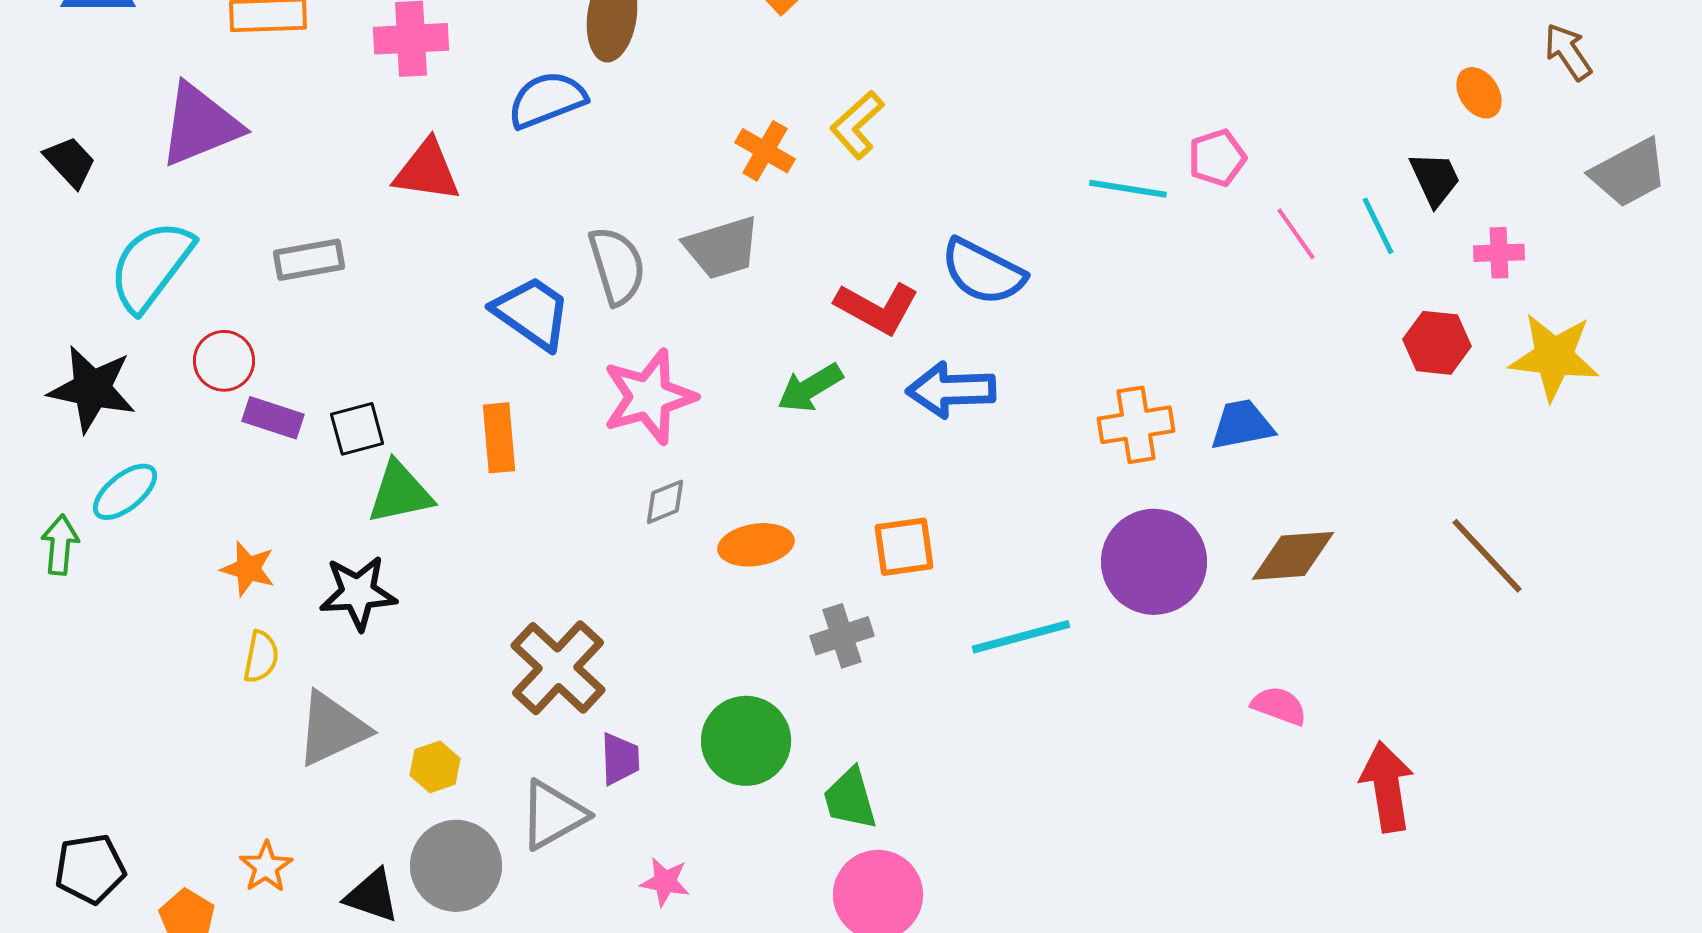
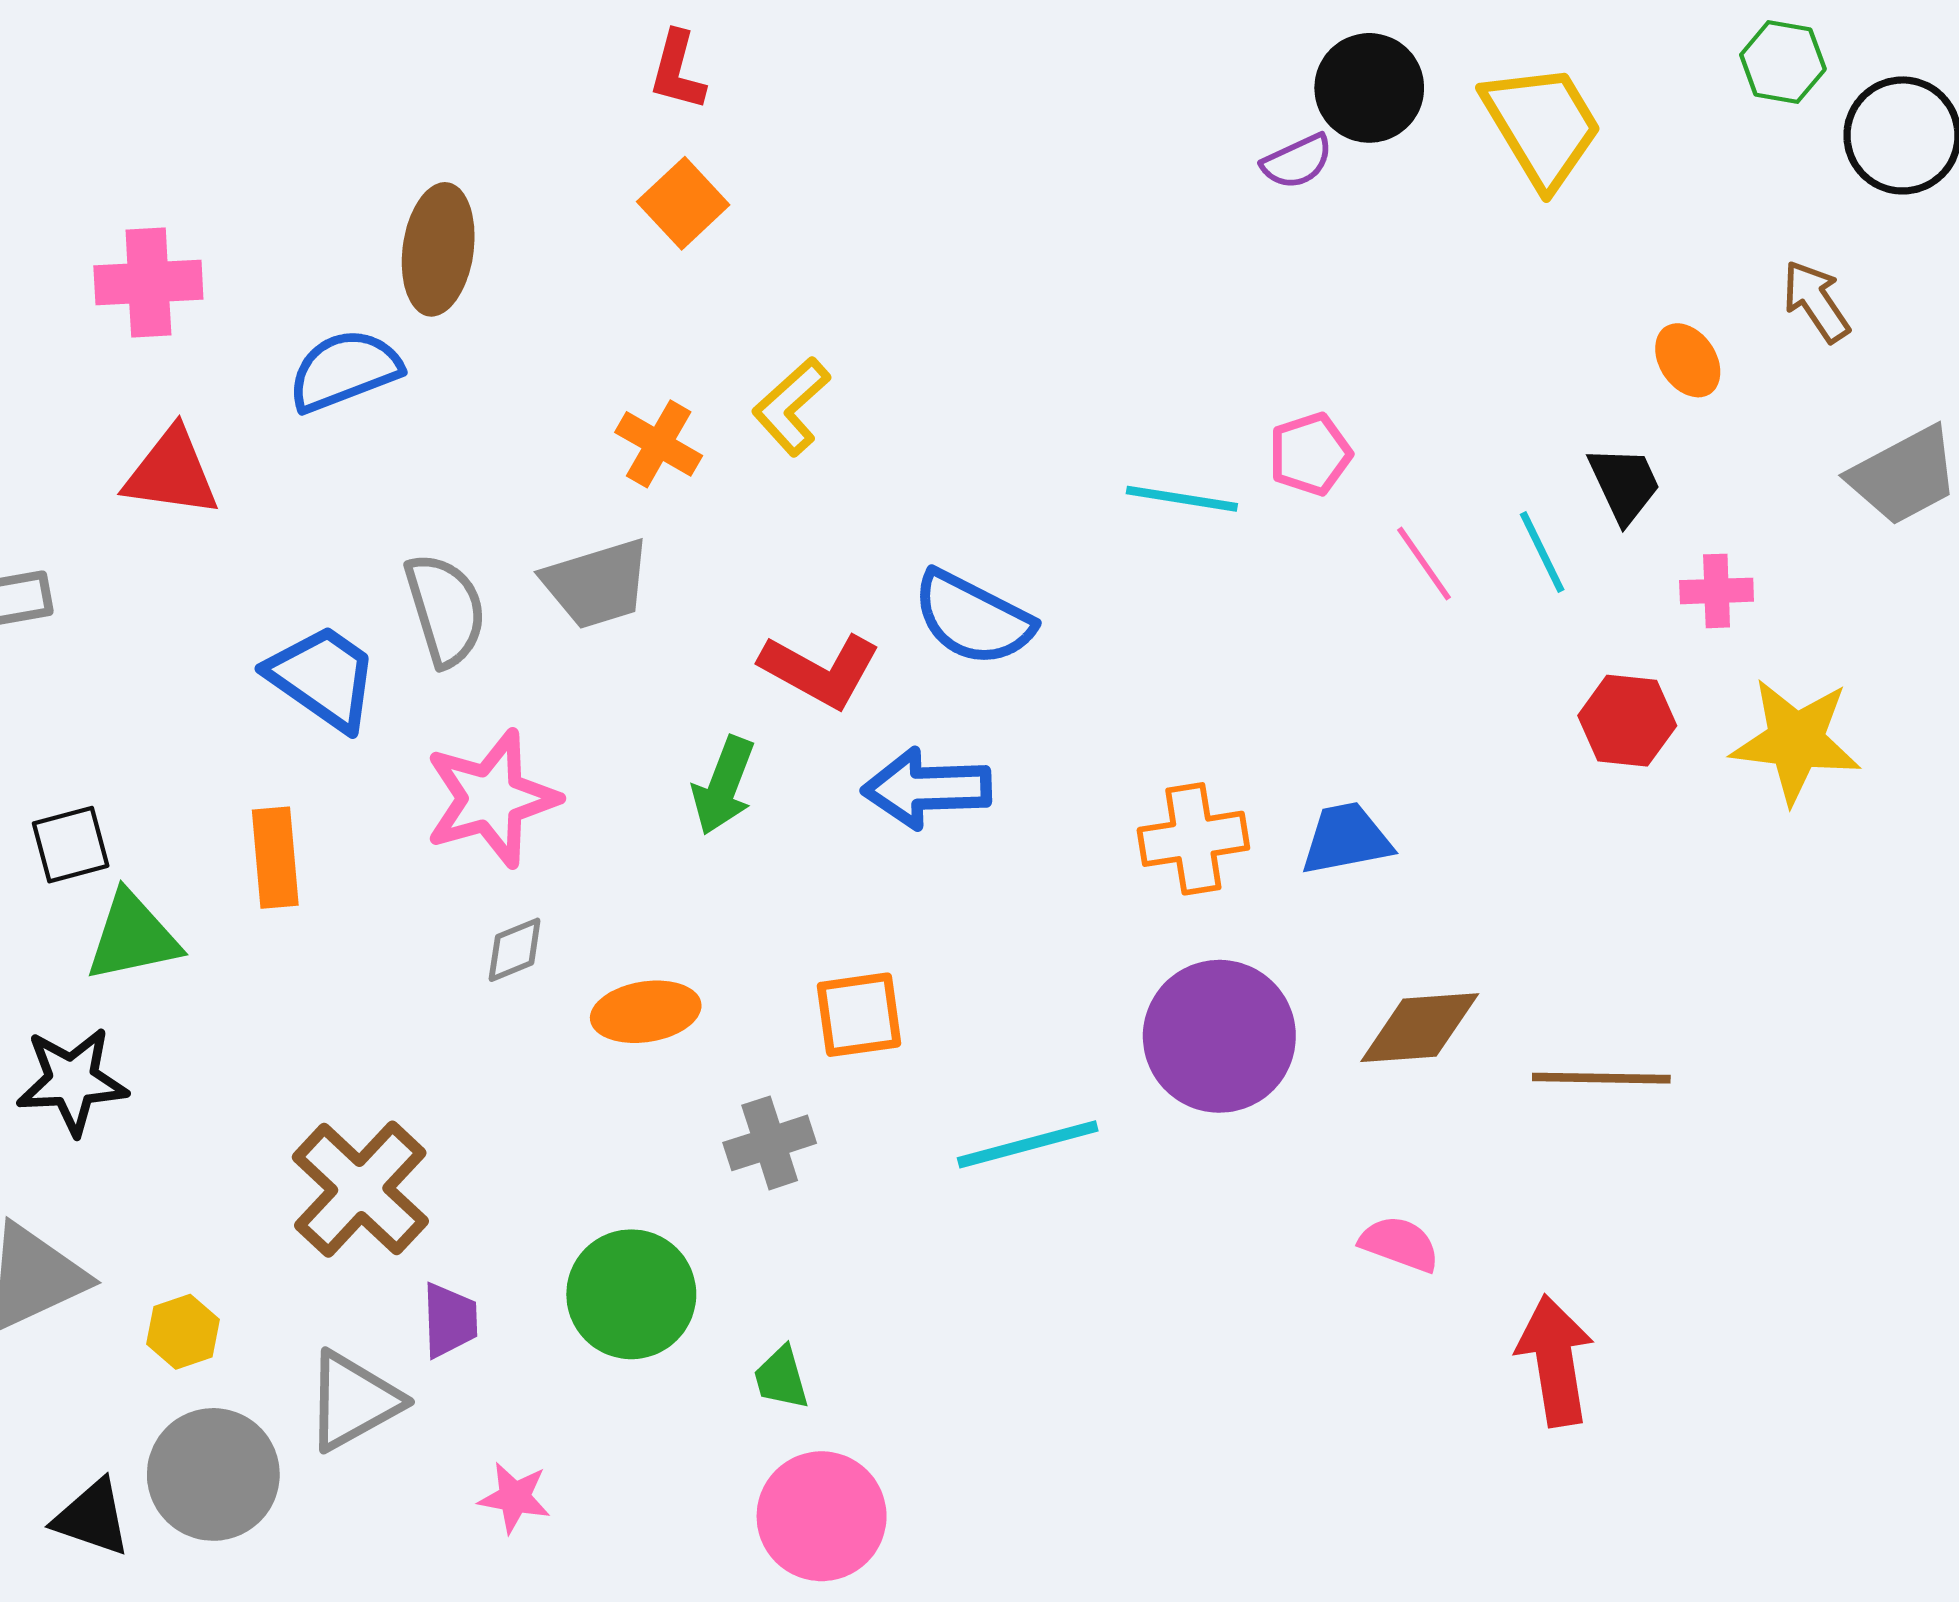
green arrow: (810, 388) -> (724, 786), turned -38
brown line: (1487, 556) -> (1601, 1078), moved, turned -46
green trapezoid: (850, 799) -> (781, 1378), size x0.7

